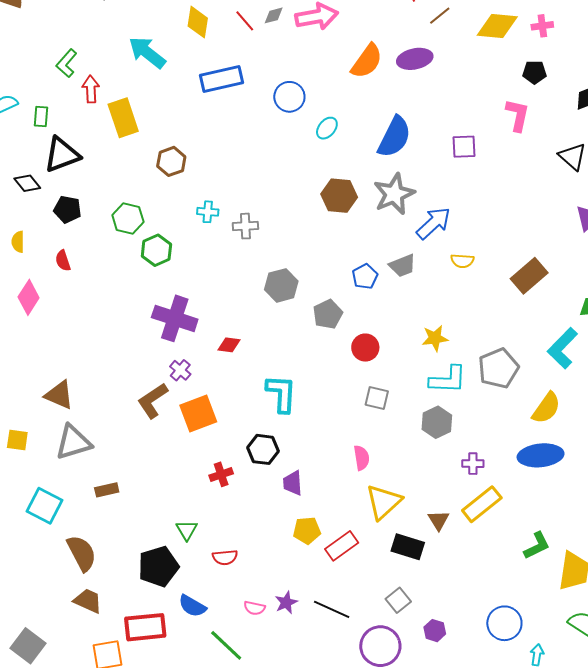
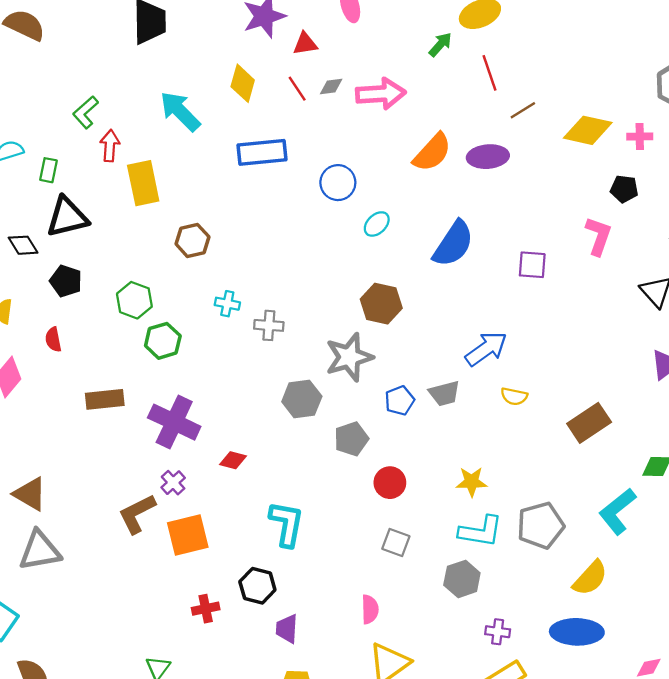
gray star: (394, 194) -> (349, 357), moved
brown rectangle: (107, 490) -> (105, 399), moved, size x1.4

